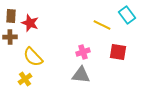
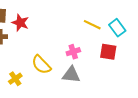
cyan rectangle: (127, 15) -> (117, 28), moved
yellow semicircle: (33, 57) -> (41, 65), moved

